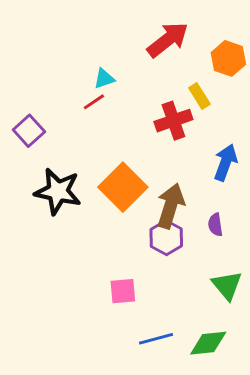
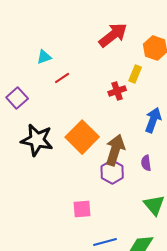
cyan triangle: (104, 79) -> (44, 57), moved
yellow rectangle: (199, 96) -> (135, 74), turned 54
red cross: (173, 121) -> (117, 91), size x0.7

